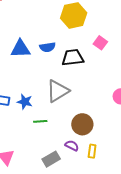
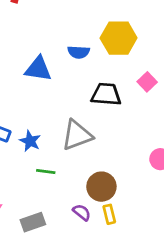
blue semicircle: (47, 47) -> (79, 52), moved
yellow rectangle: (92, 151) -> (109, 214), moved, turned -32
gray rectangle: (51, 159) -> (33, 222), moved

